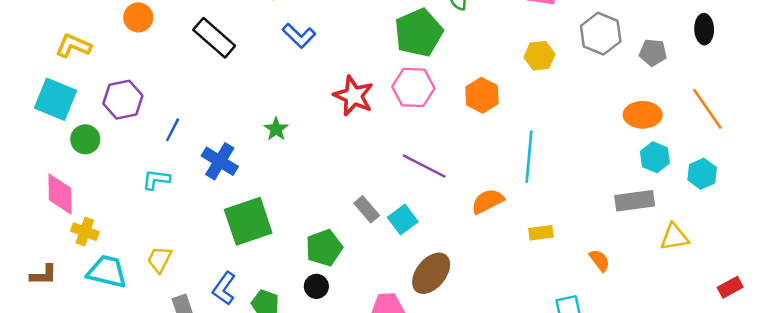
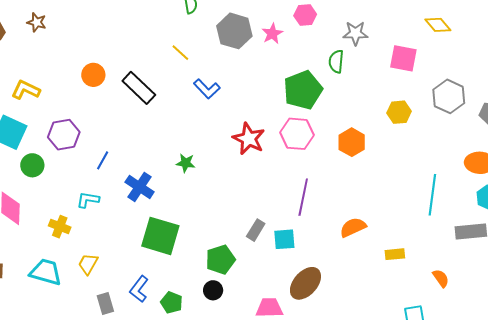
orange circle: (138, 17) -> (93, 75), moved
green star: (276, 129) -> (186, 163), turned -30
cyan line: (529, 157) -> (432, 195), moved
purple line: (424, 166) -> (303, 197), turned 72
gray rectangle: (367, 209) -> (256, 230), turned 70
cyan square: (403, 220) -> (284, 239), turned 30
green square: (248, 221) -> (160, 236), turned 33
yellow cross: (85, 232) -> (60, 227), moved

